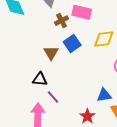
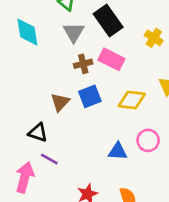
blue triangle: (104, 95) -> (118, 151), moved
purple line: (53, 97) -> (49, 159), turned -32

